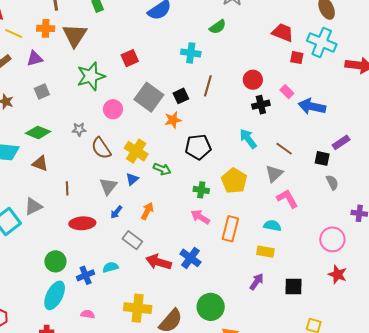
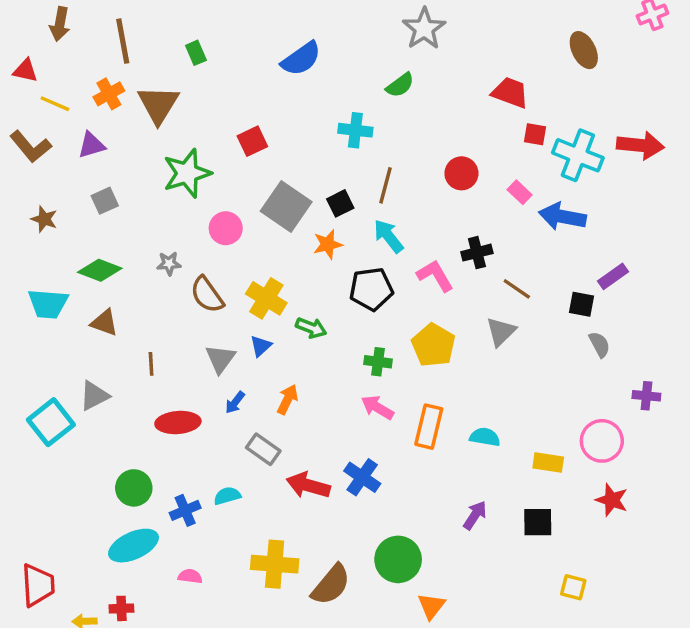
orange cross: (46, 28) -> (109, 94), turned -30
cyan cross: (322, 42) -> (578, 155), moved
black cross: (261, 105) -> (477, 253), moved
cyan arrow: (248, 139) -> (388, 236), moved
pink L-shape: (287, 199) -> (435, 276), moved
cyan semicircle: (272, 226) -> (485, 437), moved
yellow rectangle: (265, 252) -> (548, 463), moved
cyan ellipse: (55, 295) -> (133, 546), turned 40

